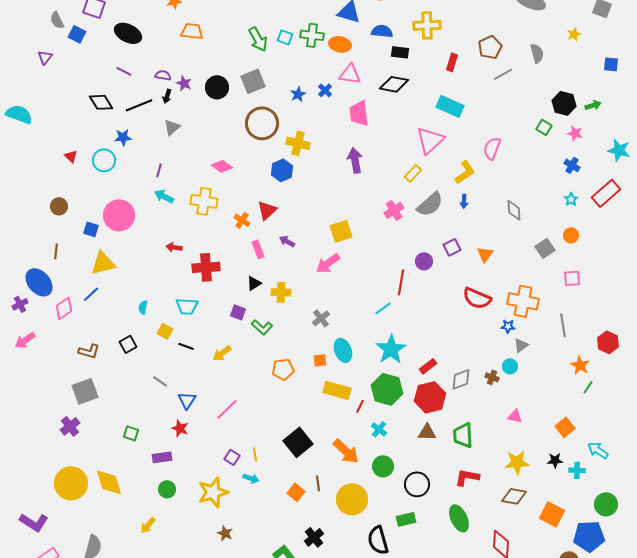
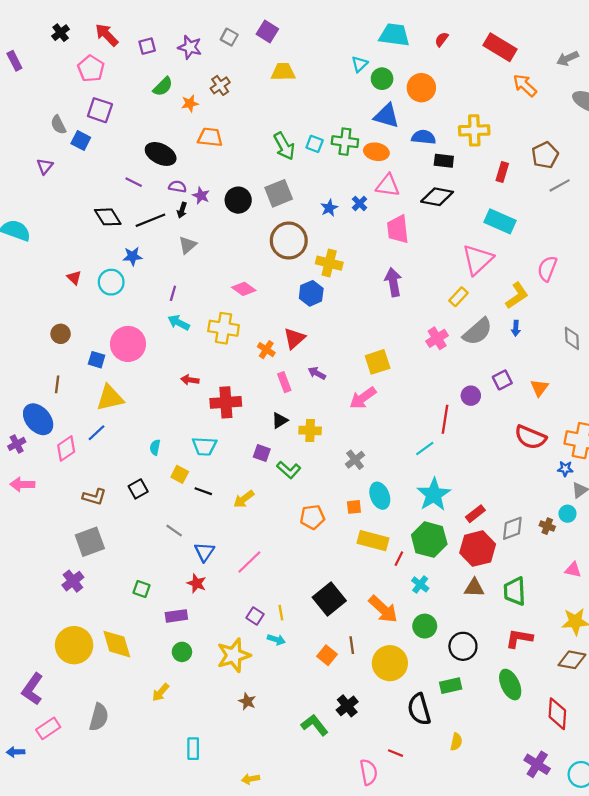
black ellipse: (128, 33) -> (161, 154), moved
pink arrow: (25, 340) -> (22, 484), turned 35
purple L-shape: (34, 522) -> (32, 689), turned 92

